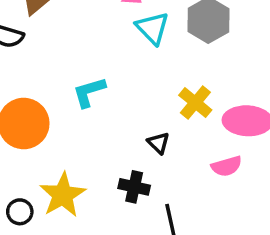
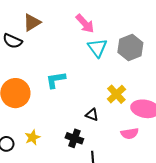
black triangle: (159, 143) -> (92, 115), turned -32
yellow star: (63, 195) -> (32, 137), size x0.6

